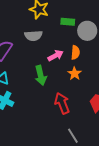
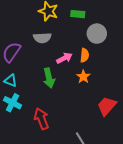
green rectangle: (68, 22) -> (78, 14), moved
red arrow: (62, 103) -> (41, 119), moved

